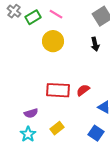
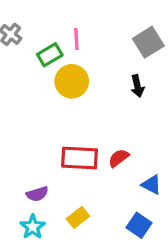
pink line: (56, 14) -> (76, 39), turned 56
green rectangle: (33, 17) -> (50, 55), moved

